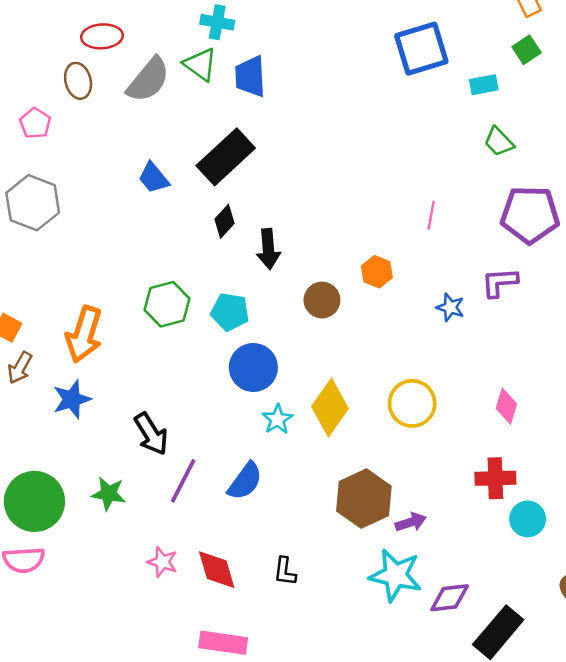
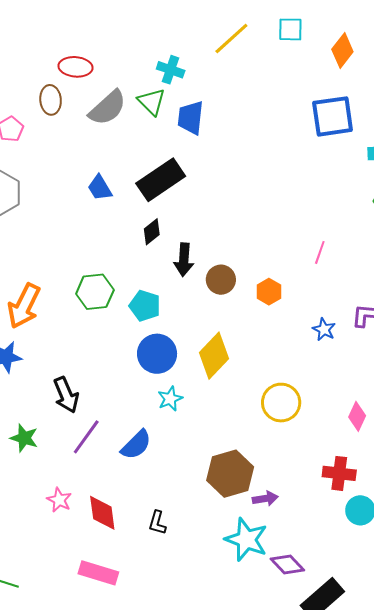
brown circle: (322, 300) -> (221, 280), moved
yellow diamond: (330, 407) -> (214, 356), moved
purple diamond: (450, 598) -> (287, 564), turned 44

